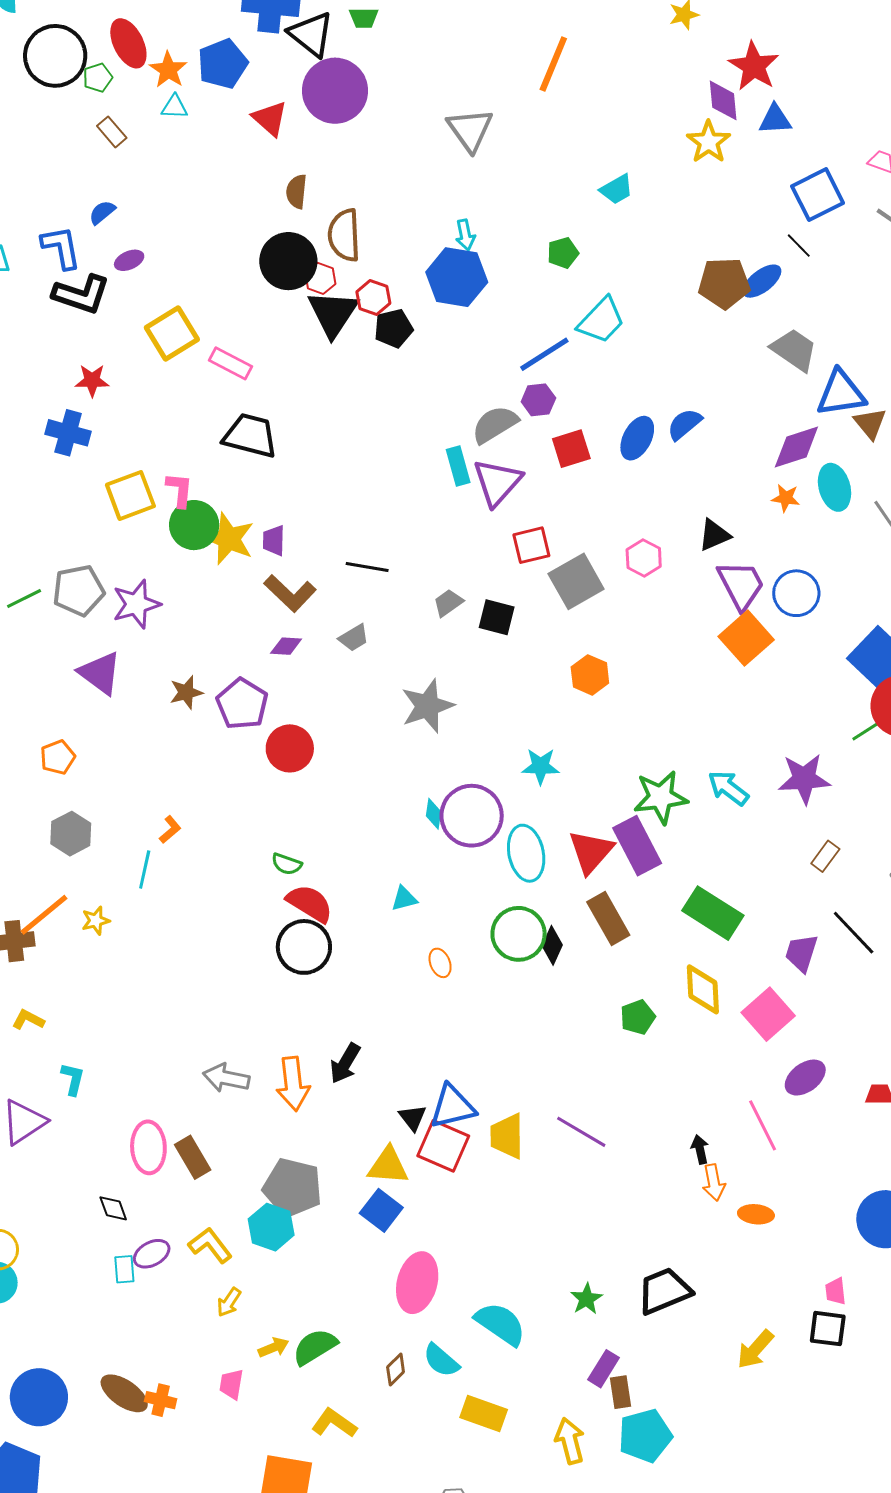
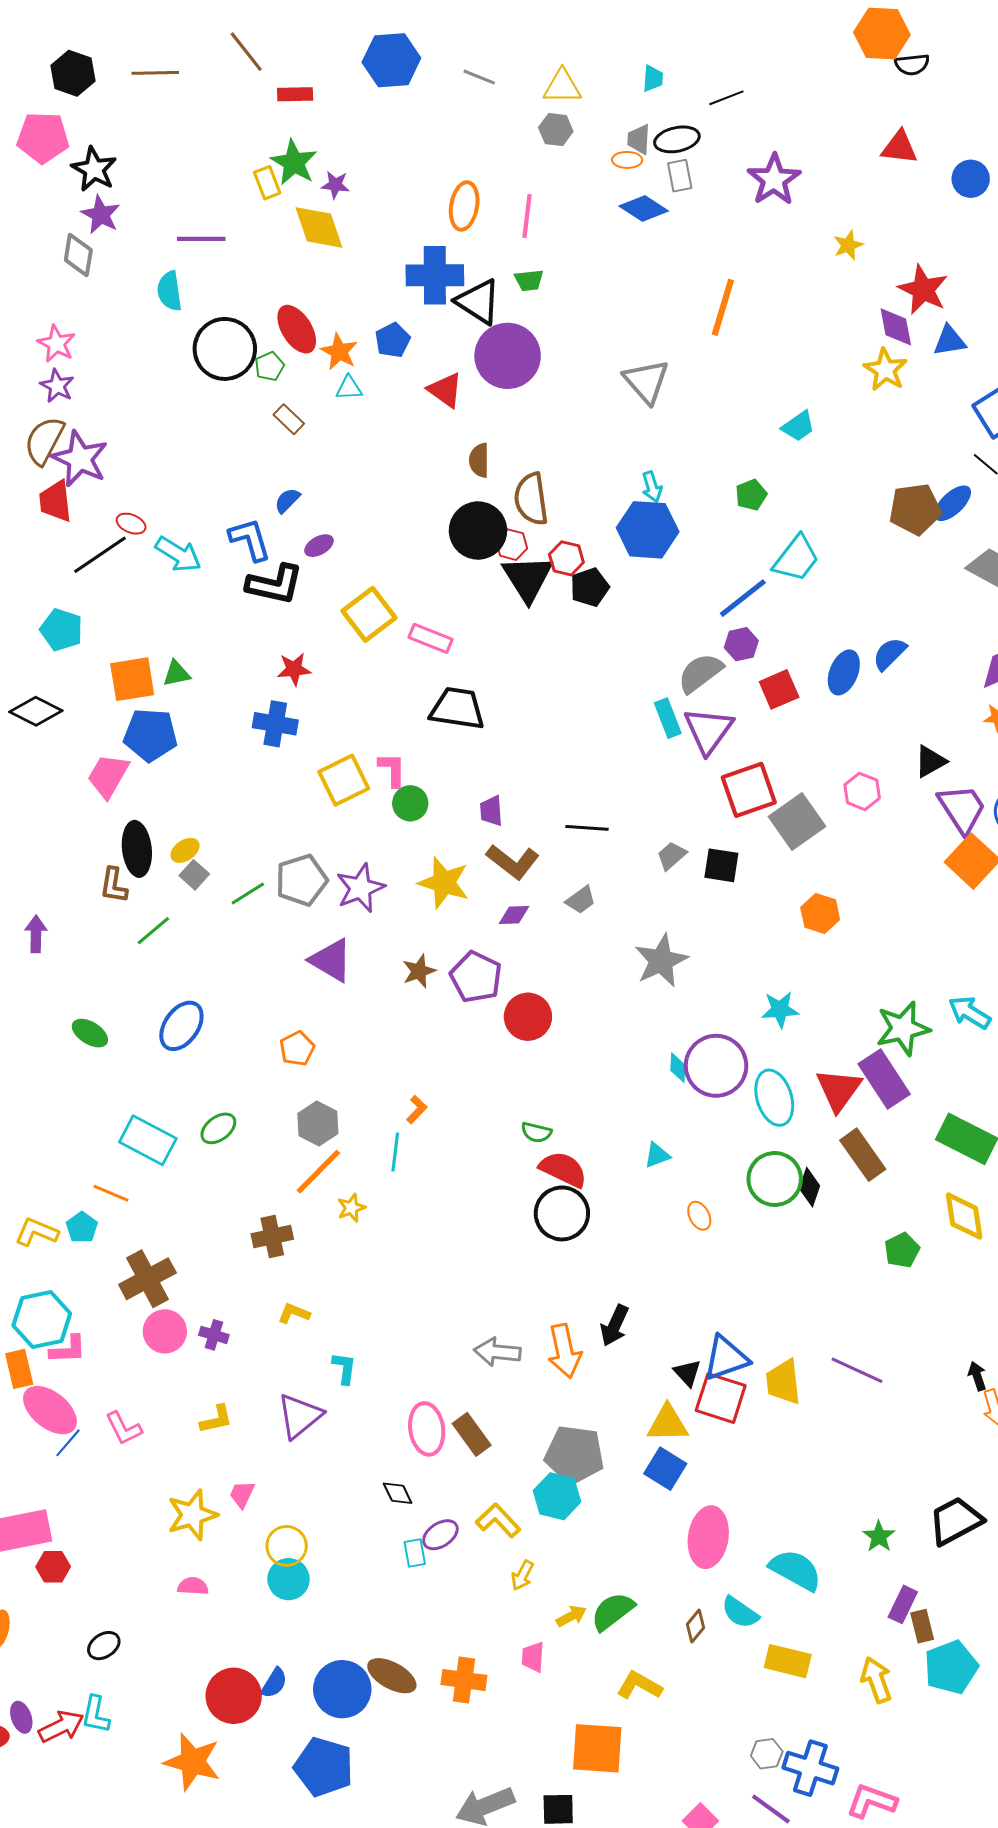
blue pentagon: (223, 64) -> (393, 340), size x0.7
green circle: (194, 525) -> (410, 803), size x0.7
yellow star: (229, 539) -> (444, 883), moved
red square: (531, 545) -> (749, 790), size x1.4
orange line: (44, 915) -> (318, 1172), moved
brown ellipse: (124, 1393) -> (392, 1676), moved
orange cross: (161, 1400) -> (464, 1680), size x1.4

